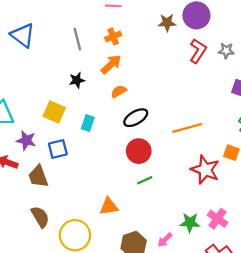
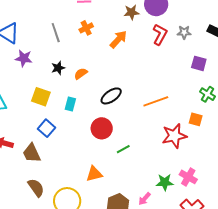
orange arrow: (111, 64) -> (118, 39), moved
orange semicircle: (119, 91) -> (81, 74), moved
purple star: (26, 141) -> (24, 58), moved
blue square: (58, 149) -> (47, 128), turned -30
red circle: (139, 151) -> (102, 128), moved
red star: (205, 170) -> (174, 136), turned -30

